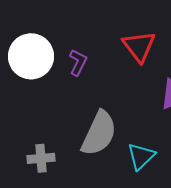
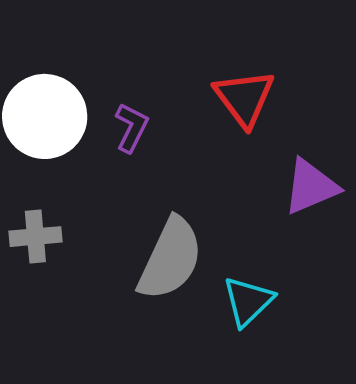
gray cross: (41, 158) -> (35, 237), moved

